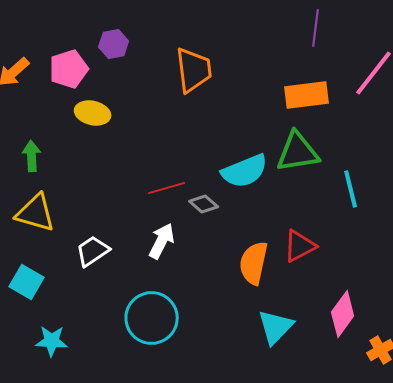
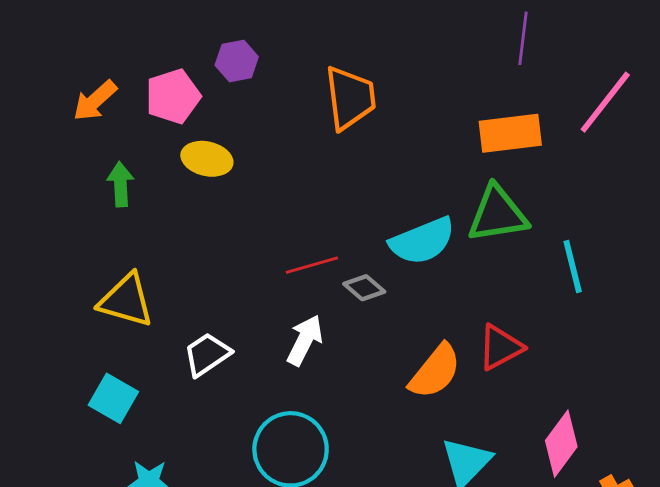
green arrow: (32, 156) -> (120, 184), moved
orange semicircle: (254, 263) -> (435, 371), turned -153

